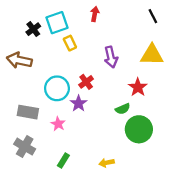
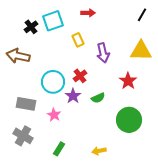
red arrow: (95, 14) -> (88, 13), turned 80
black line: (153, 16) -> (142, 15), turned 56
yellow rectangle: (70, 43) -> (78, 40), moved
green semicircle: (123, 109) -> (98, 98), moved

